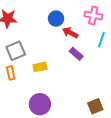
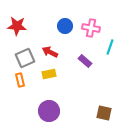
pink cross: (93, 15) -> (91, 28), moved
red arrow: (70, 33) -> (50, 52), moved
brown square: (95, 106) -> (104, 113), turned 35

